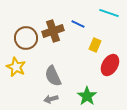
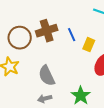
blue line: (78, 24) -> (72, 35), moved, turned 40

